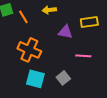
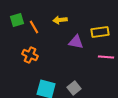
orange cross: (29, 50) -> (30, 55), moved, size x0.7
pink line: (83, 56) -> (106, 57), moved

